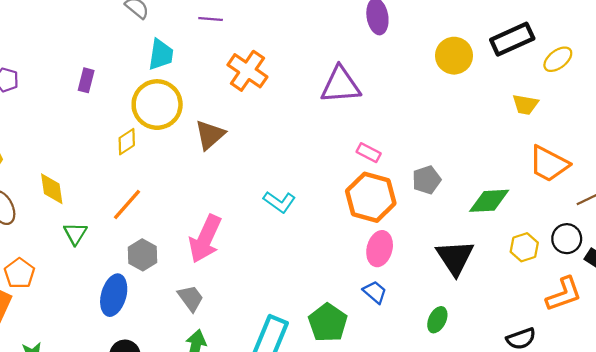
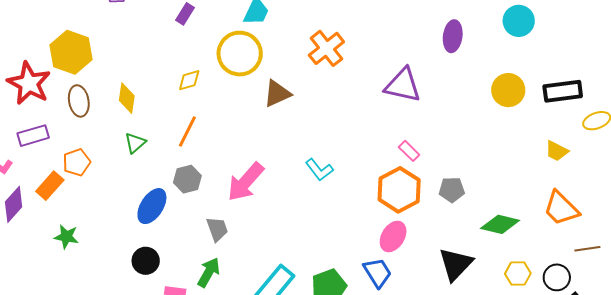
yellow diamond: (127, 142) -> (189, 80), moved
orange line: (127, 204) -> (187, 132), turned -32
blue trapezoid: (375, 292) -> (377, 273), size x1.4

